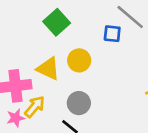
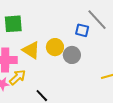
green square: (57, 22) -> (13, 24), moved, turned 30
gray circle: (79, 103) -> (72, 55), moved

